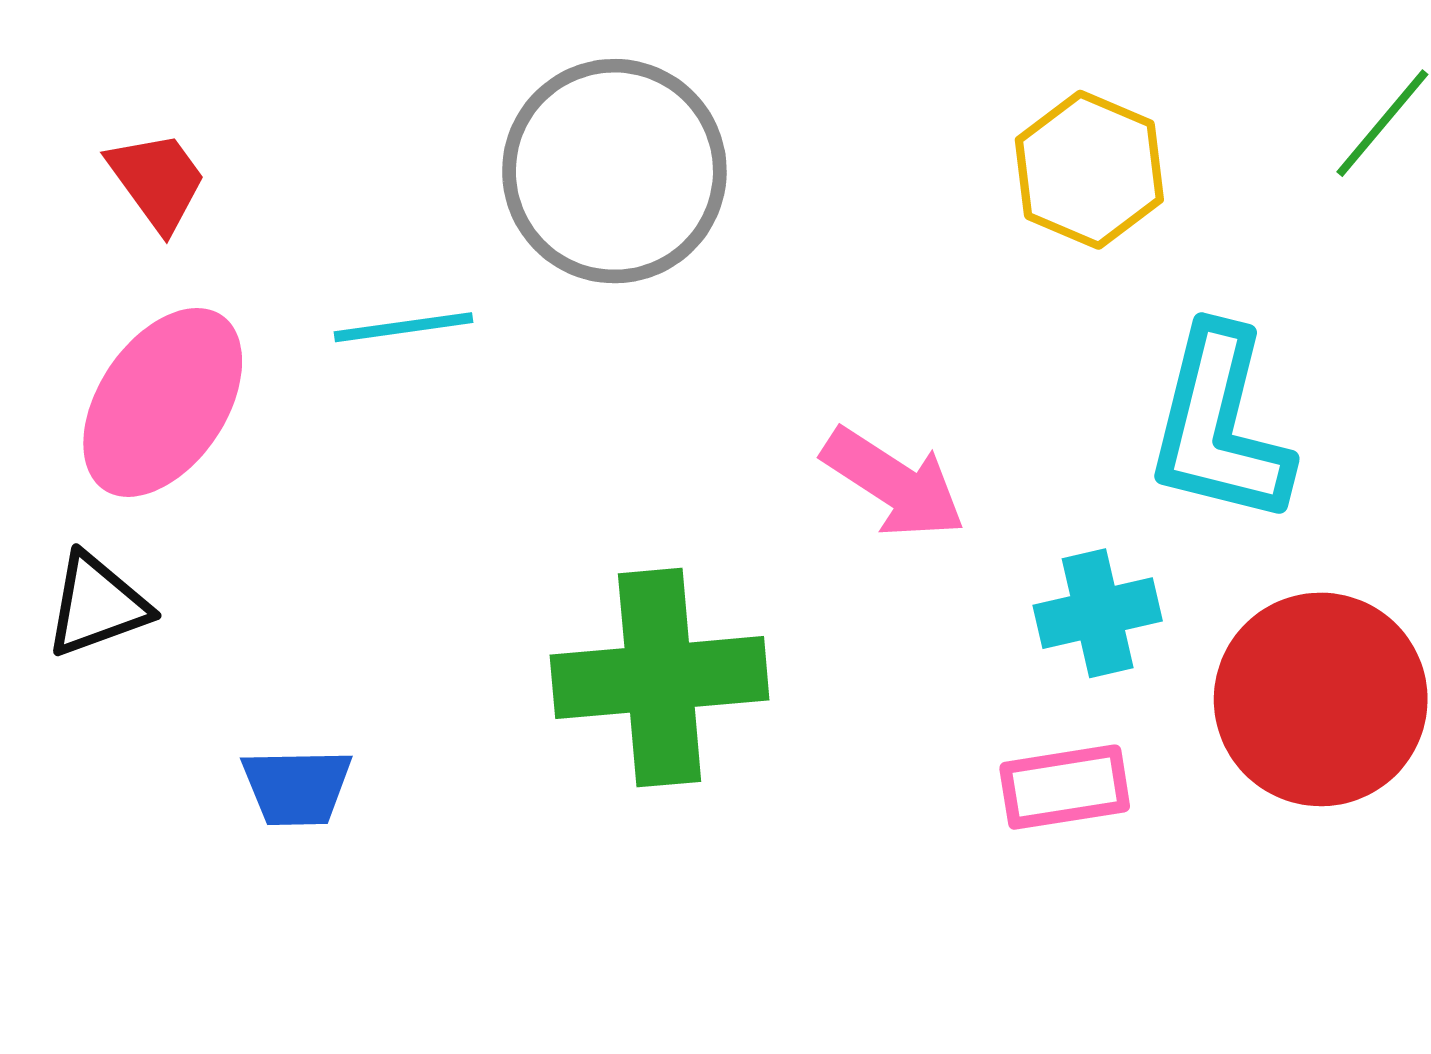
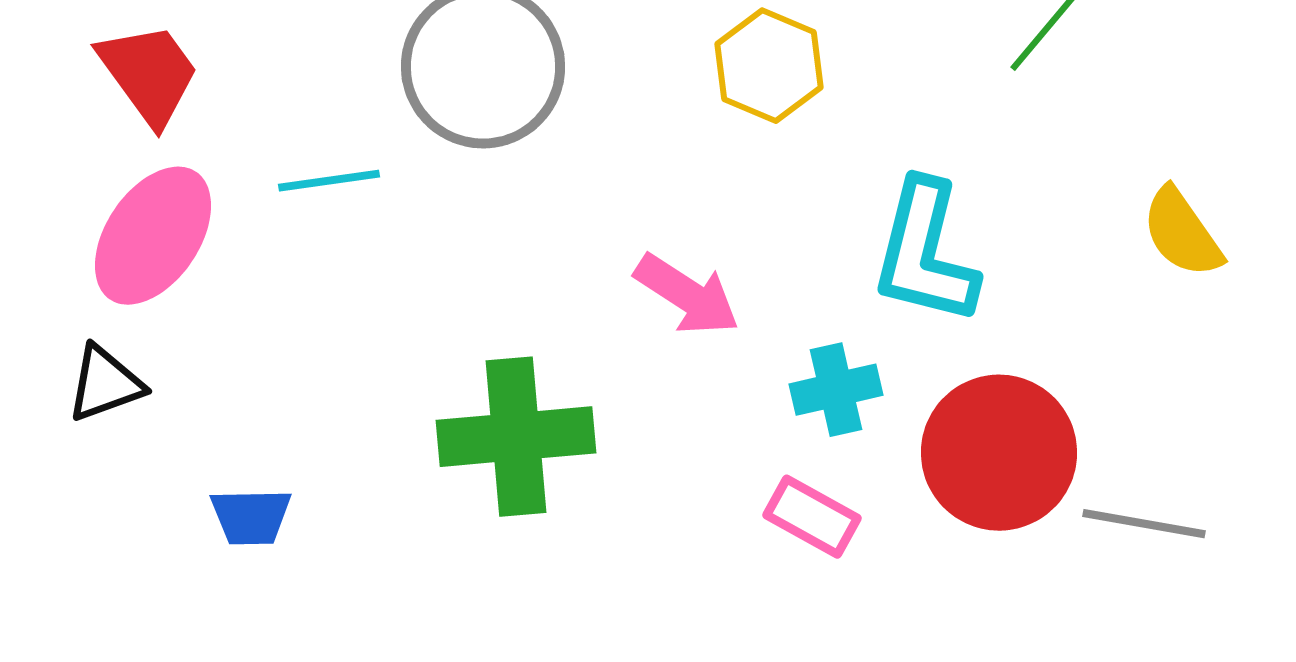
yellow hexagon: (1089, 170) -> (769, 66), moved
red trapezoid: (157, 181) -> (149, 74), size x1.4
pink rectangle: (1065, 787) -> (812, 517), turned 38

